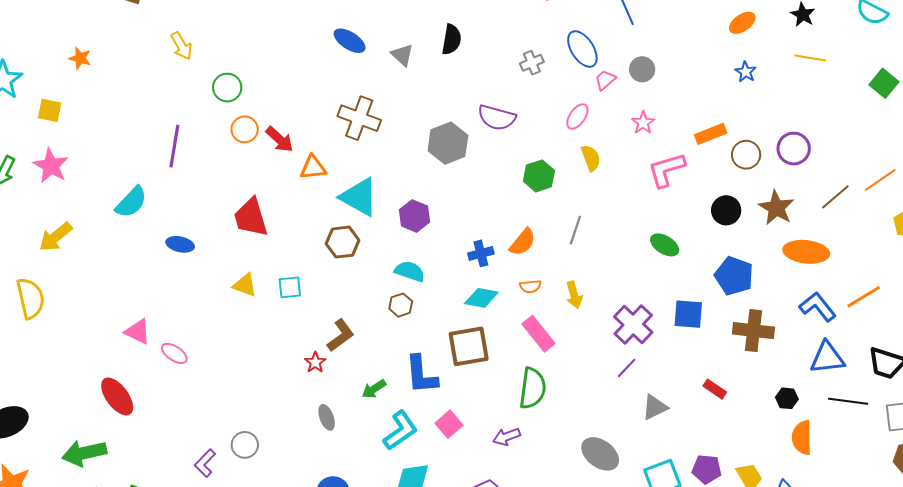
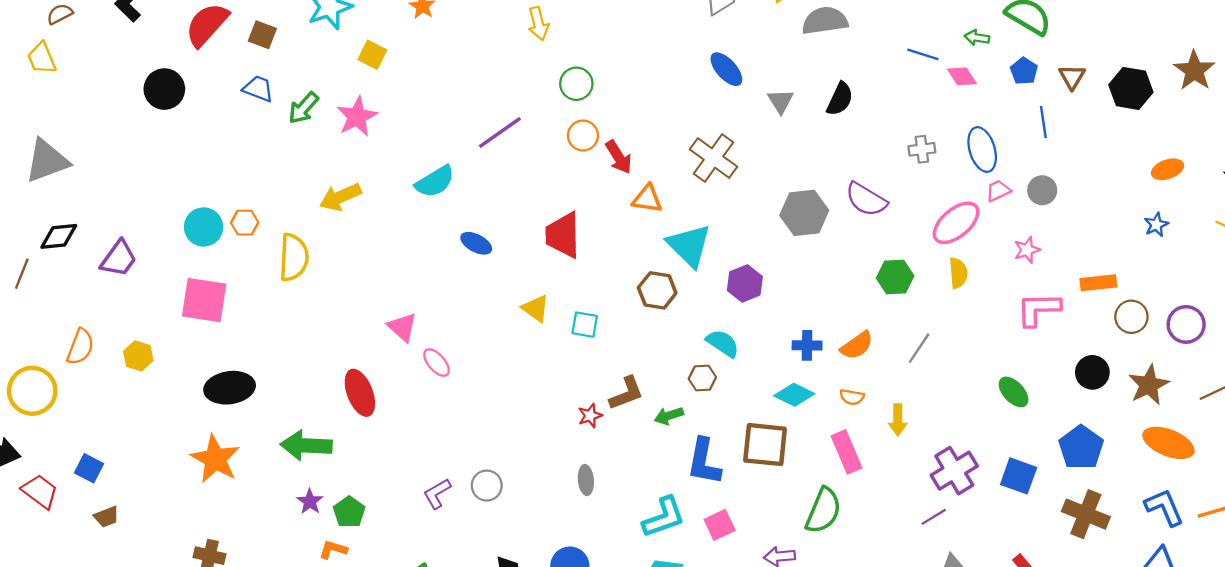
pink ellipse: (577, 116) -> (956, 223), size x1.6
purple line: (174, 146) -> (500, 133), turned 30
green arrow: (374, 389) -> (669, 416), moved

